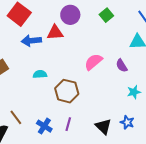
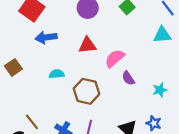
red triangle: (55, 33) -> (87, 45), moved
purple semicircle: (122, 66) -> (128, 78), moved

